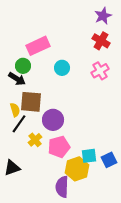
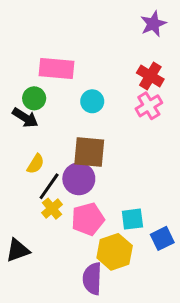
red cross: (101, 41) -> (150, 76), moved
pink rectangle: (38, 46) -> (56, 69), turned 30
brown square: (31, 102) -> (89, 152), moved
yellow semicircle: (15, 110) -> (36, 164), moved, turned 48
black line: (19, 124) -> (49, 186), moved
cyan square: (89, 156) -> (132, 219), moved

